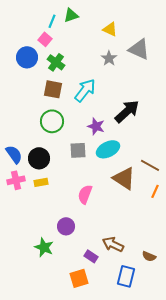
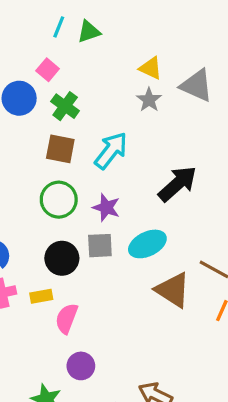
cyan line: (52, 21) -> (59, 27), moved
yellow triangle: (110, 29) -> (151, 68), moved
purple star: (96, 126) -> (106, 208), moved
black circle: (39, 158) -> (62, 258), moved
pink semicircle: (85, 194) -> (67, 318), moved

